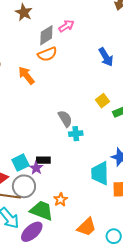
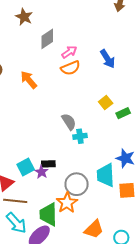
pink arrow: (66, 26) -> (69, 52), moved
orange semicircle: (47, 54) -> (70, 68), moved
gray circle: (24, 186) -> (77, 184), moved
orange star: (61, 200) -> (67, 203), size x1.5
green trapezoid: (42, 211) -> (48, 214), turned -110

